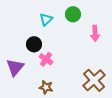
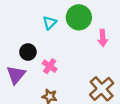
green circle: (73, 14) -> (79, 17), size x1.5
black circle: (34, 44) -> (28, 52), moved

